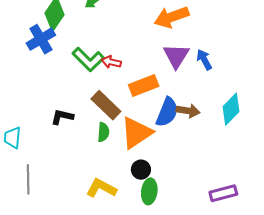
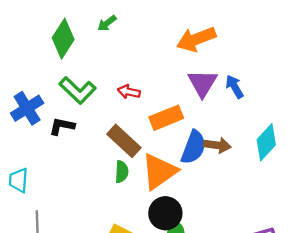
blue cross: (41, 39) -> (27, 108), moved
green L-shape: (88, 59) -> (78, 90), moved
black L-shape: (62, 117) -> (62, 126), moved
black circle: (141, 170) -> (165, 213), size x1.5

